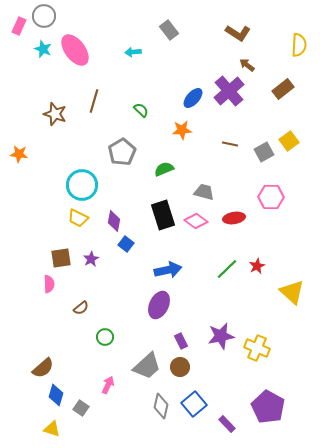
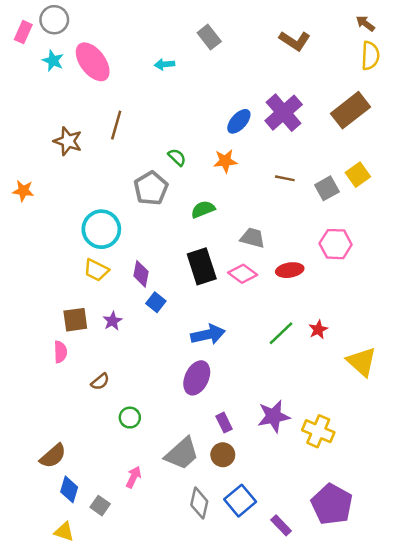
brown arrow: (247, 65) -> (365, 23), moved
brown rectangle: (283, 89) -> (350, 110), size x1.4
green semicircle: (141, 110) -> (177, 157), moved

